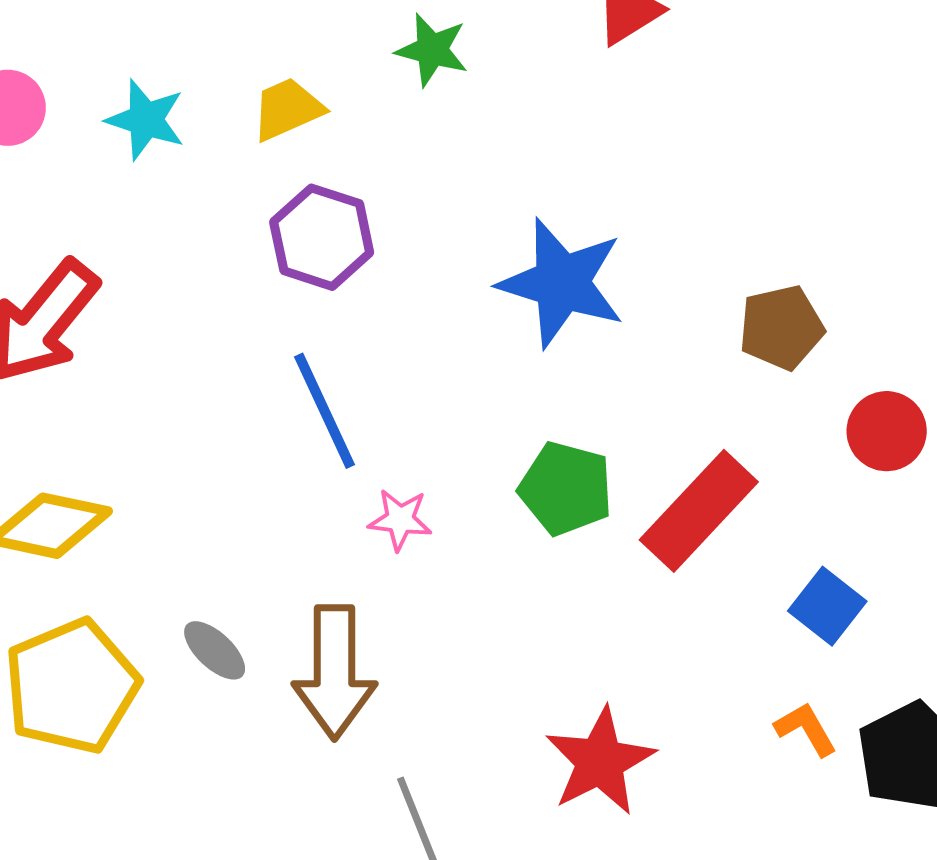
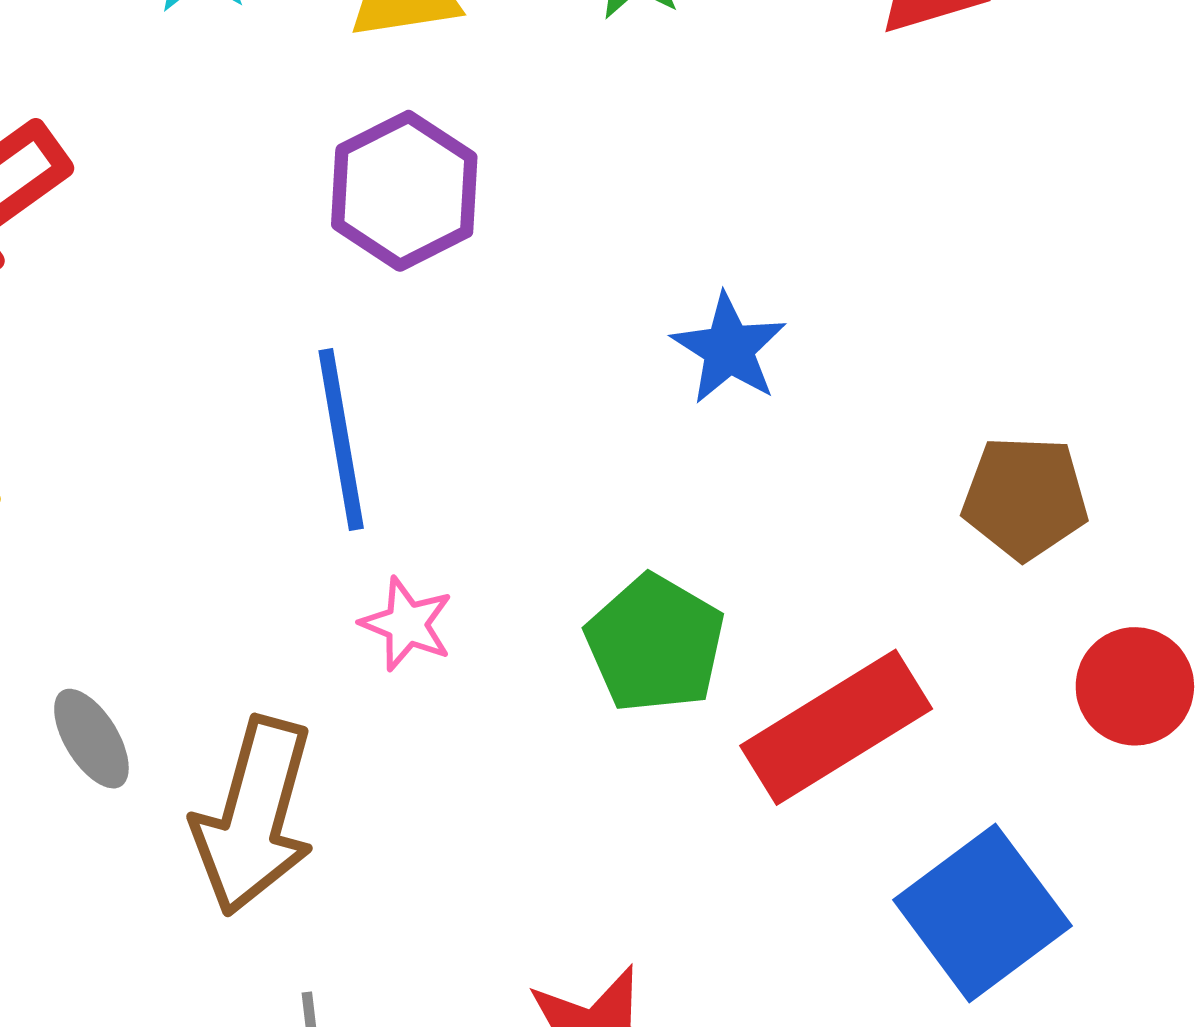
blue star: (562, 283) -> (729, 349), size x0.6
blue square: (827, 606) -> (982, 913), size x1.5

